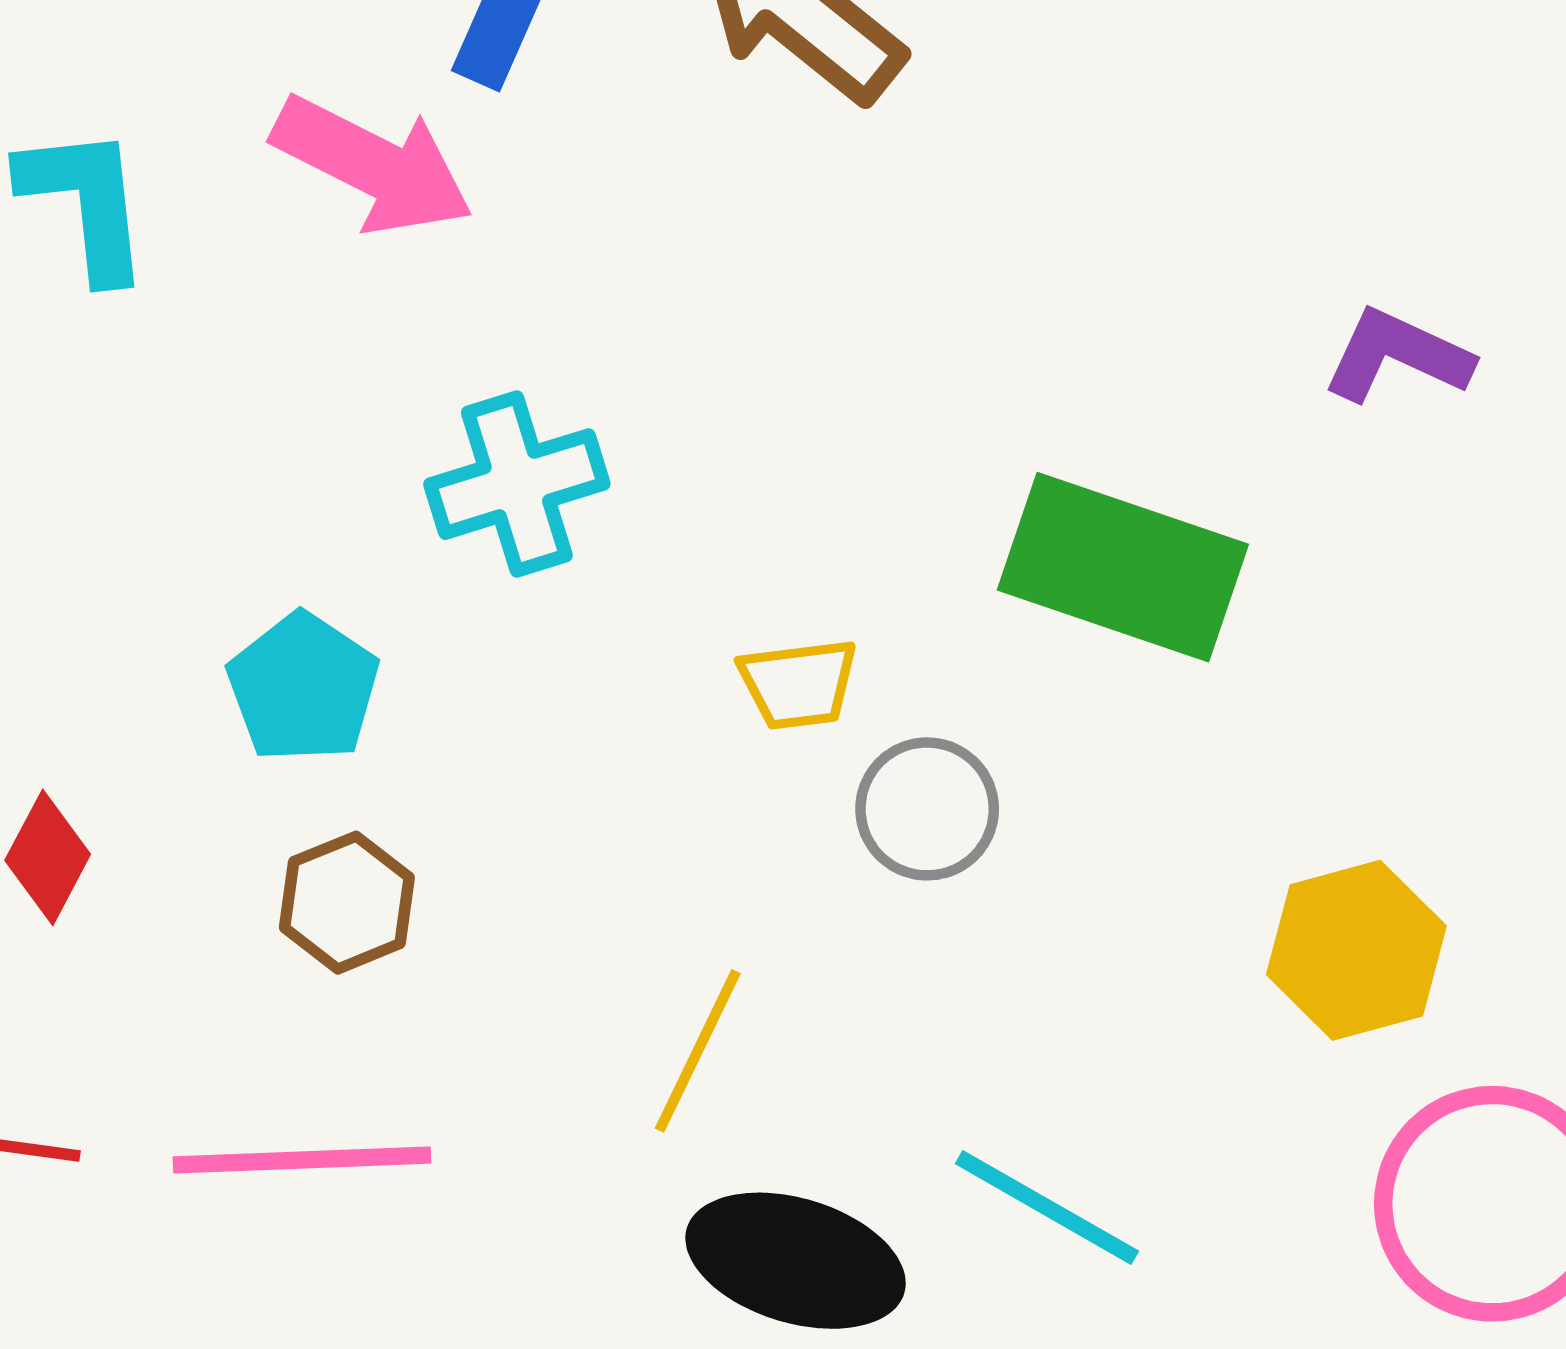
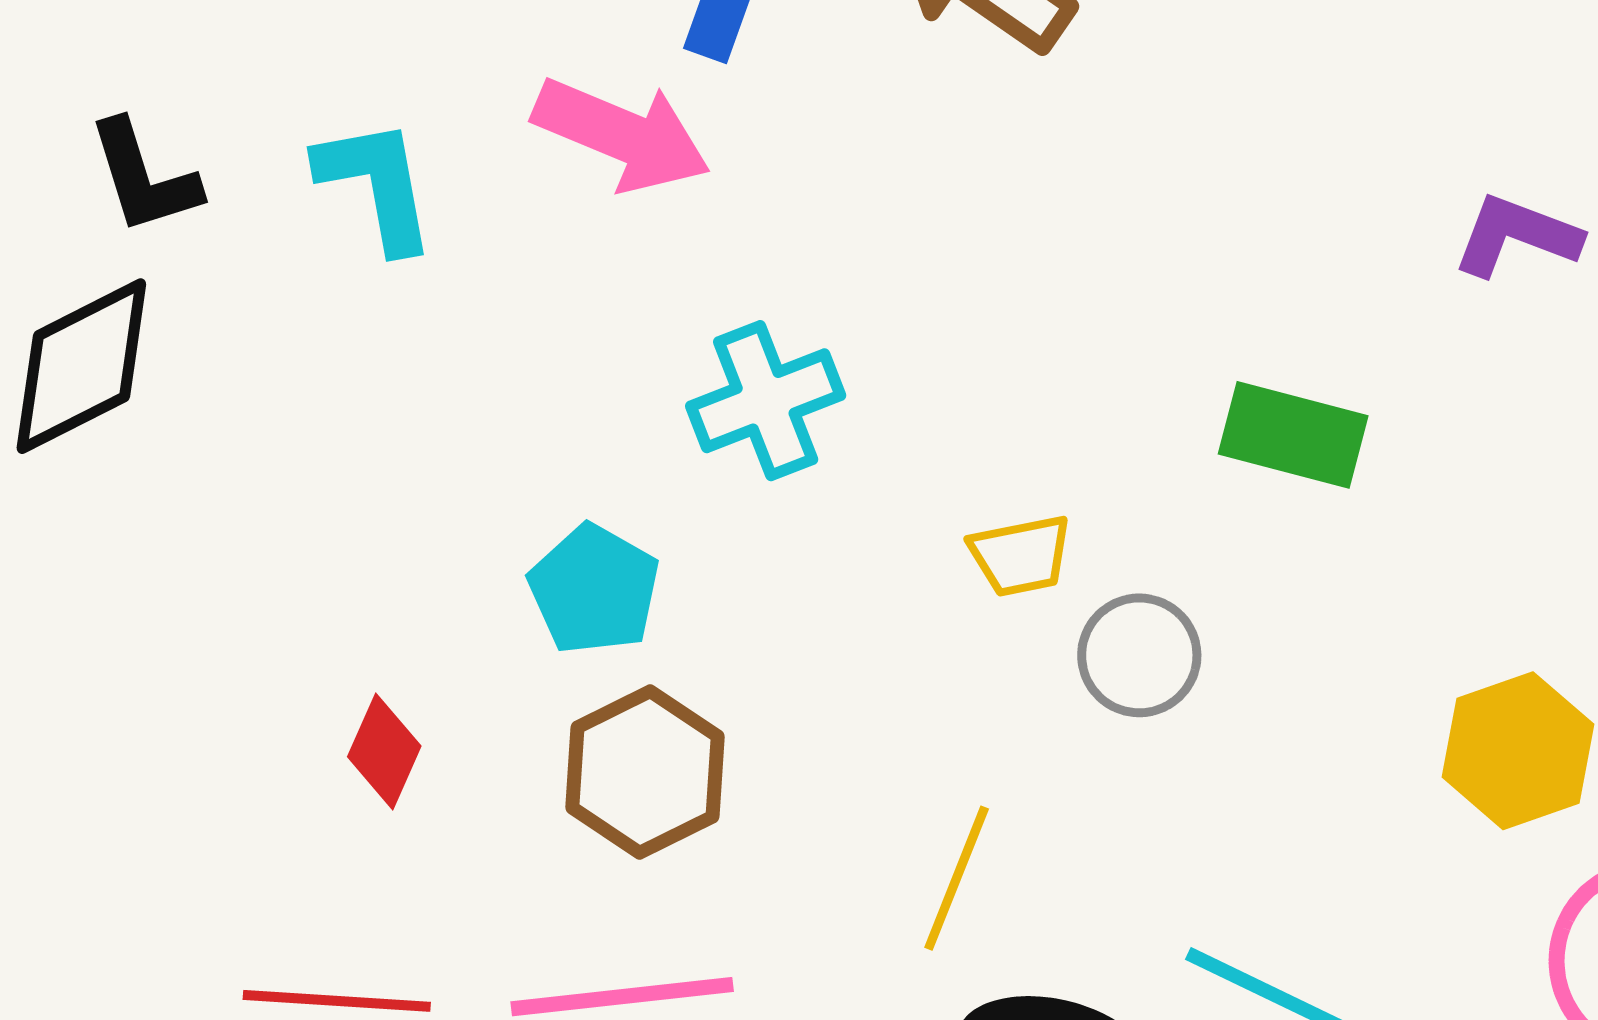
green rectangle: (1123, 567) -> (1293, 435), size x0.7
brown hexagon: (347, 903) -> (645, 772), size x1.4

